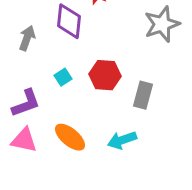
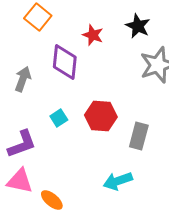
orange ellipse: (70, 137) -> (52, 200), moved, size x0.7

